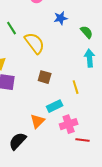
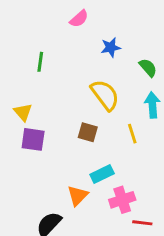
green line: (12, 28) -> (40, 62), turned 40
yellow semicircle: (35, 43) -> (105, 95), moved
yellow line: (76, 87) -> (132, 134), moved

